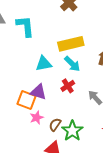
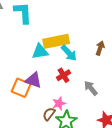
yellow rectangle: (71, 44) -> (56, 41), moved
pink star: (37, 118) -> (59, 103), moved

